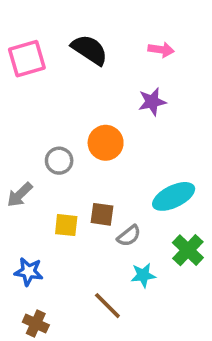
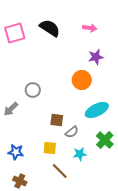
purple star: (152, 102) -> (96, 57), moved
orange circle: (106, 143) -> (82, 80), moved
yellow square: (66, 225) -> (50, 148), moved

